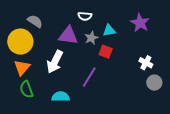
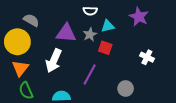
white semicircle: (85, 16) -> (90, 11), moved
gray circle: (154, 83) -> (126, 88), moved

